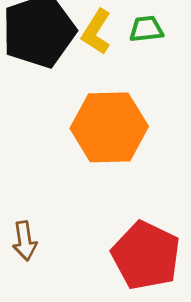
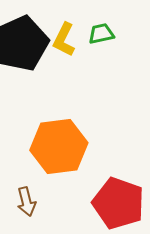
orange hexagon: (109, 127) -> (59, 147), moved

